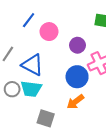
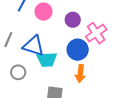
cyan trapezoid: (31, 89) -> (47, 59), moved
orange arrow: (75, 102) -> (80, 74), turned -36

